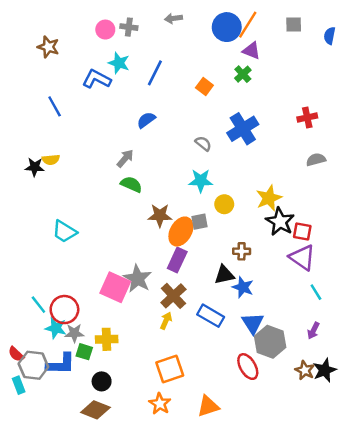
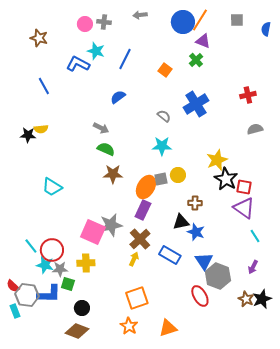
gray arrow: (125, 158) -> (101, 128), turned 77
yellow circle: (224, 204) -> (178, 175), moved
brown star: (160, 215) -> (113, 174), moved
gray star: (138, 279) -> (111, 225), turned 30
yellow cross: (107, 339) -> (86, 263), moved

